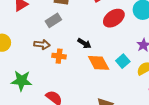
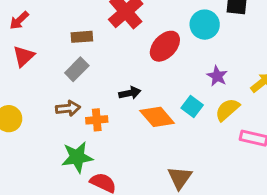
black arrow: (84, 43) -> (130, 93), turned -32
green star: (22, 81) -> (77, 157), moved

